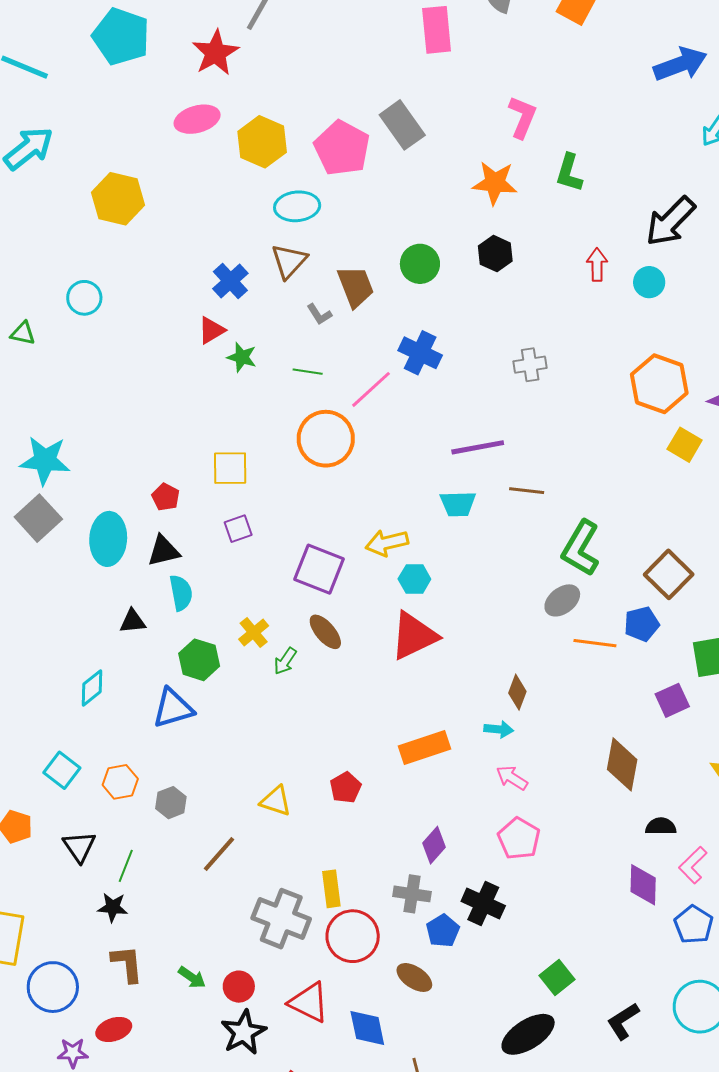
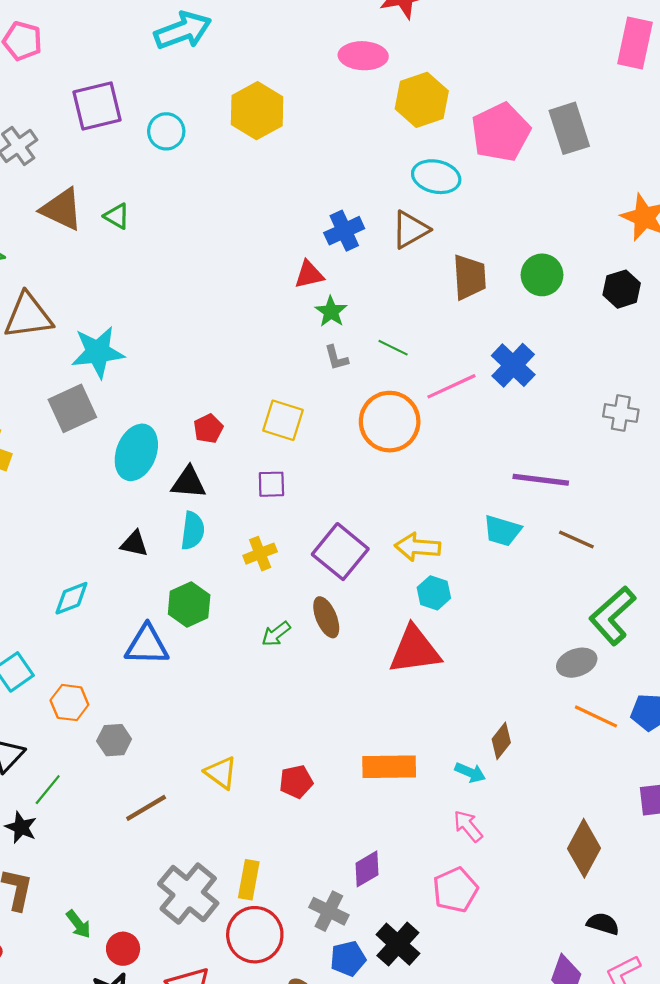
cyan circle: (84, 298) -> (166, 131), moved
gray L-shape: (319, 314) -> (336, 358), moved
cyan star: (45, 460) -> (98, 352), turned -30
yellow cross: (254, 632) -> (260, 554), moved

